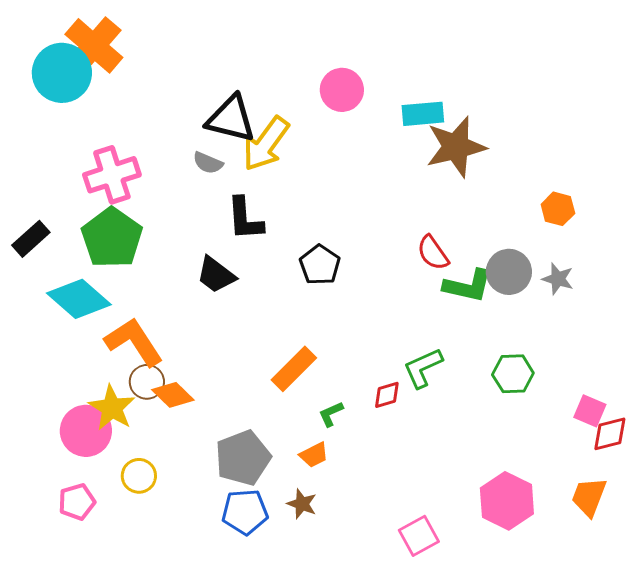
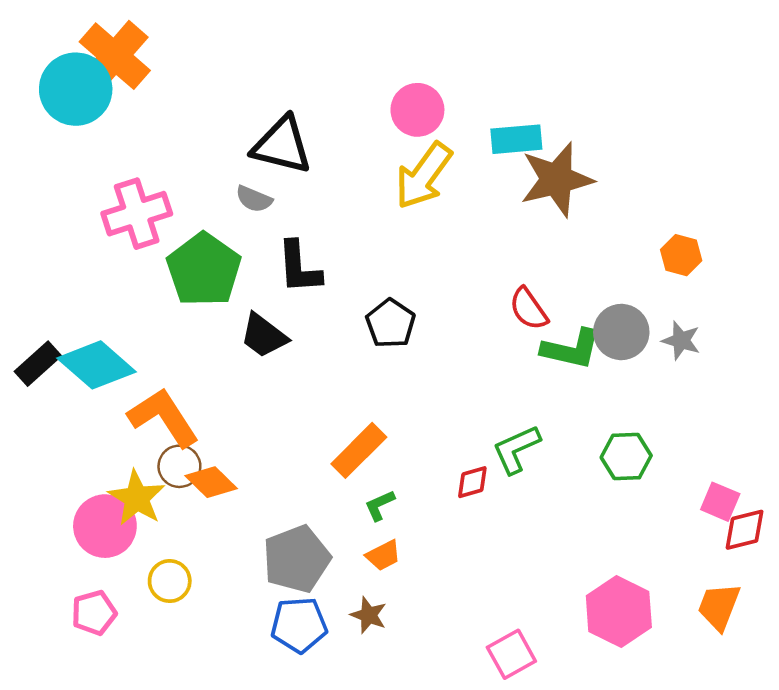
yellow arrow: (266, 144) -> (424, 176), moved
green pentagon: (112, 238) -> (204, 270), moved
black rectangle: (31, 239) -> (38, 364), moved
green L-shape: (331, 414) -> (380, 505), moved

